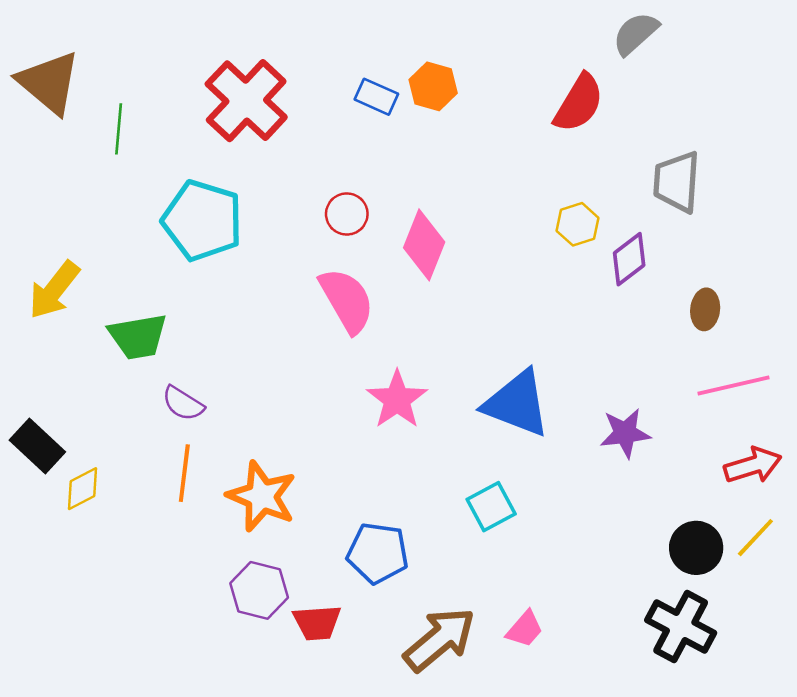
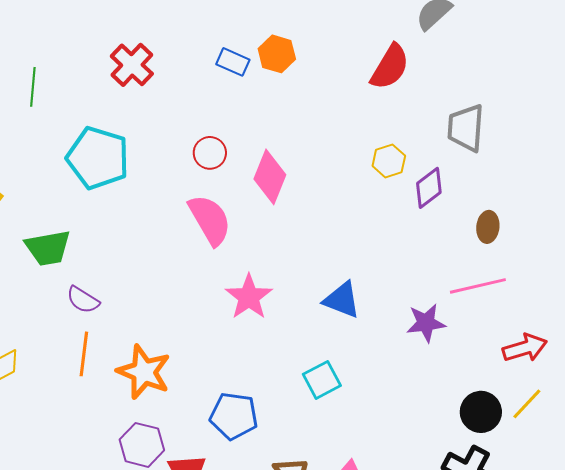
red cross: (246, 101) -> (132, 65), size x0.7
pink line: (733, 385) -> (478, 286), moved
blue triangle: (517, 403) -> (342, 300), size x0.7

